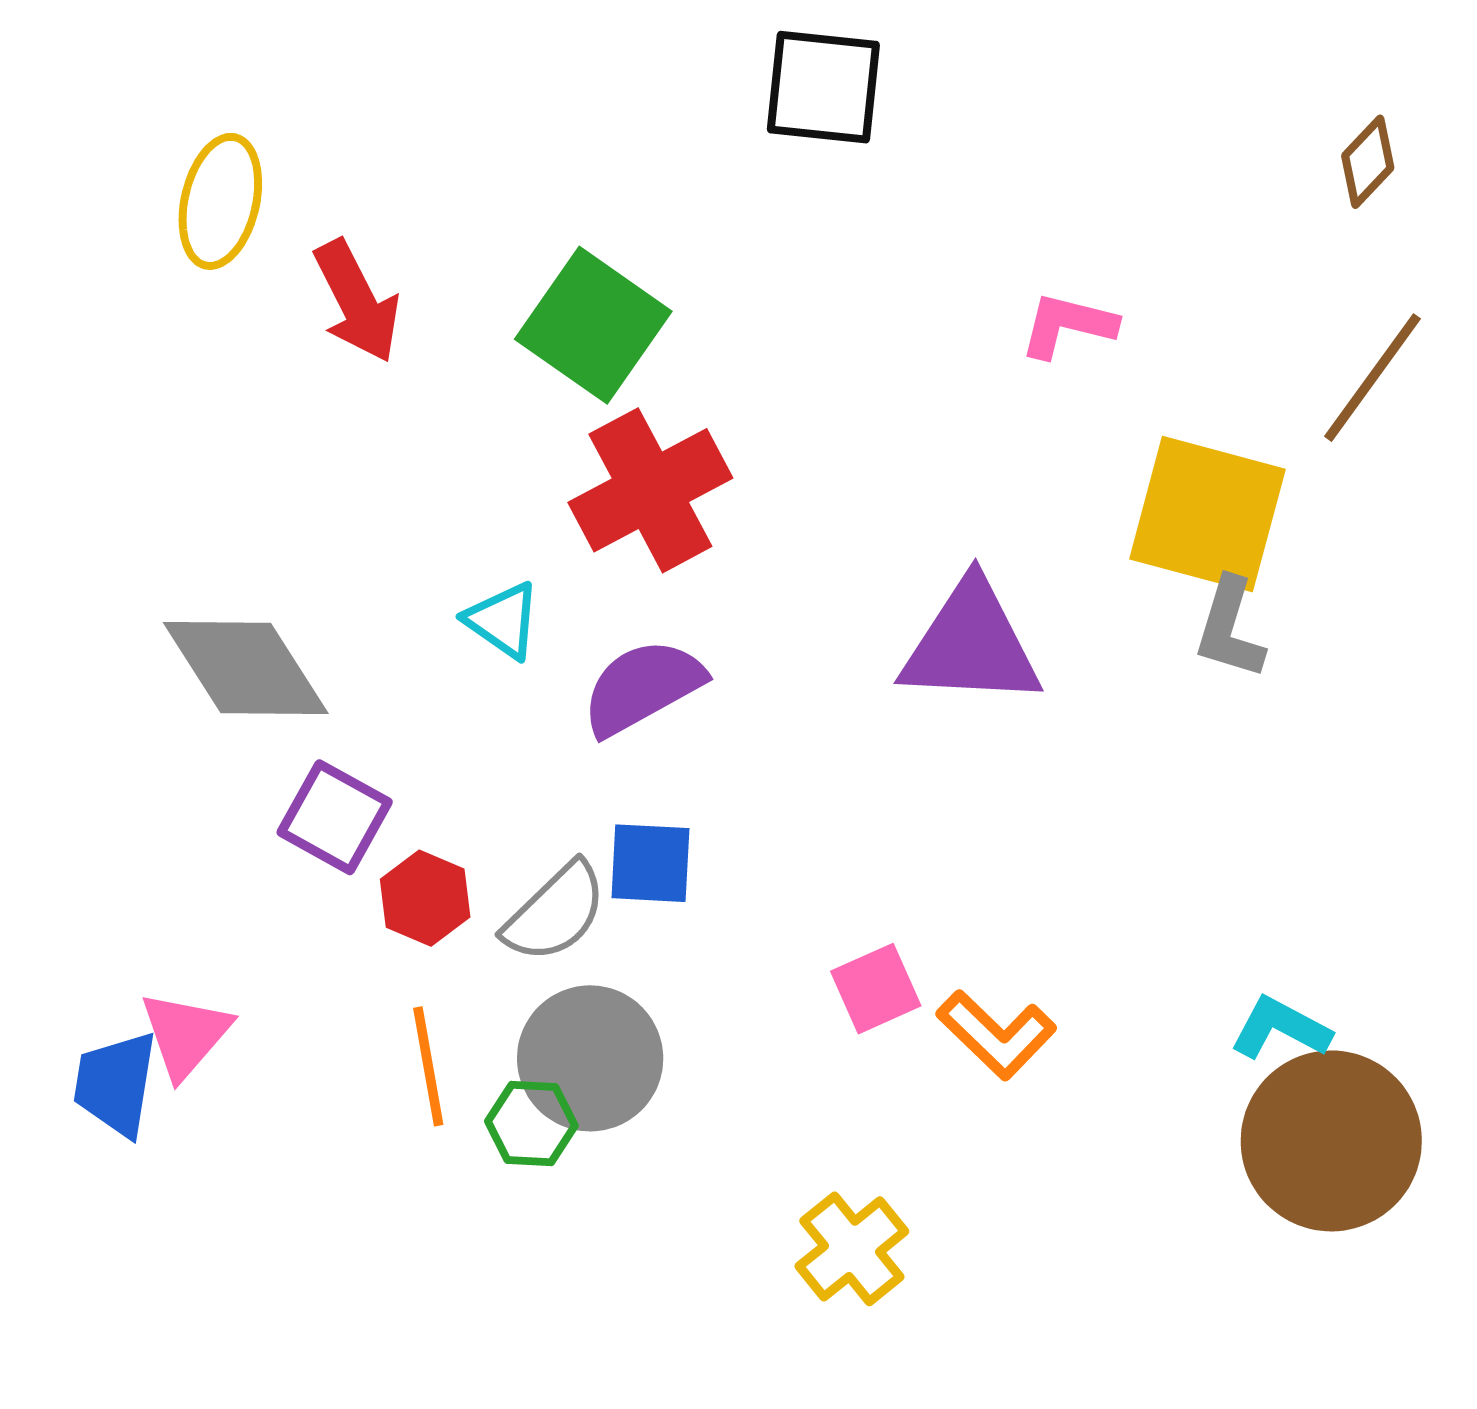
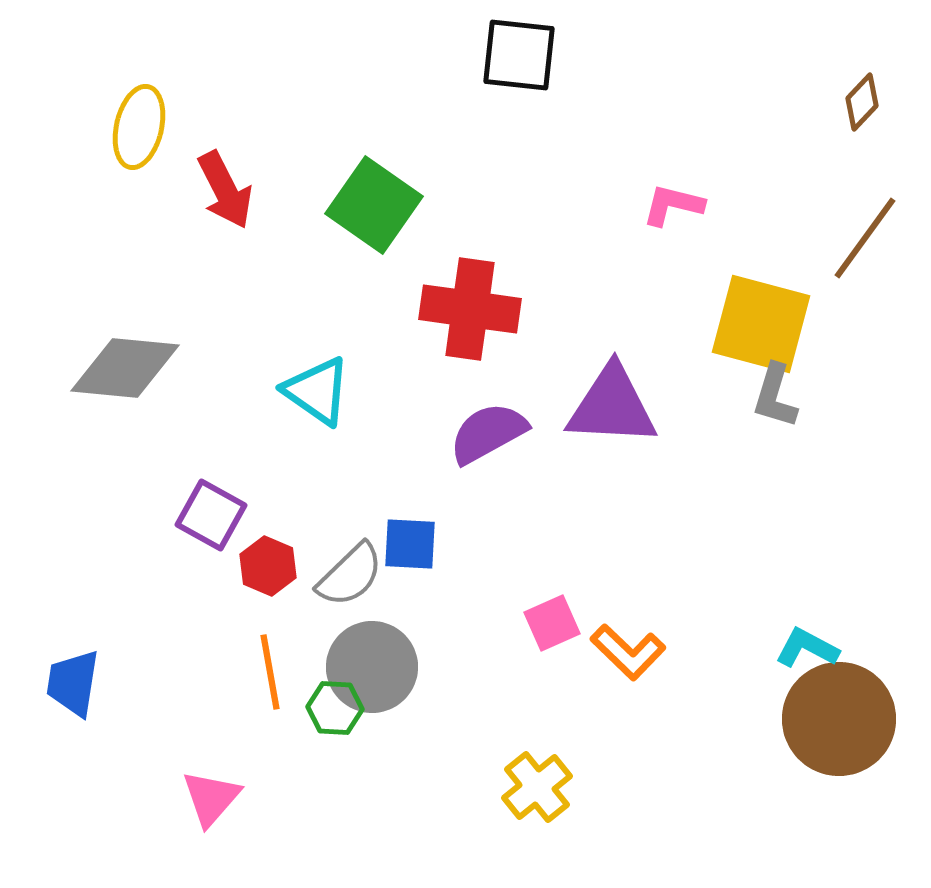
red cross: (650, 490) -> (470, 309), moved, turned 36
cyan triangle: (503, 620) -> (317, 391), size x1.4
gray diamond: (246, 668) -> (125, 368), moved, turned -52
purple semicircle: (642, 687) -> (488, 433), moved
pink triangle: (185, 1035) -> (211, 798), moved

